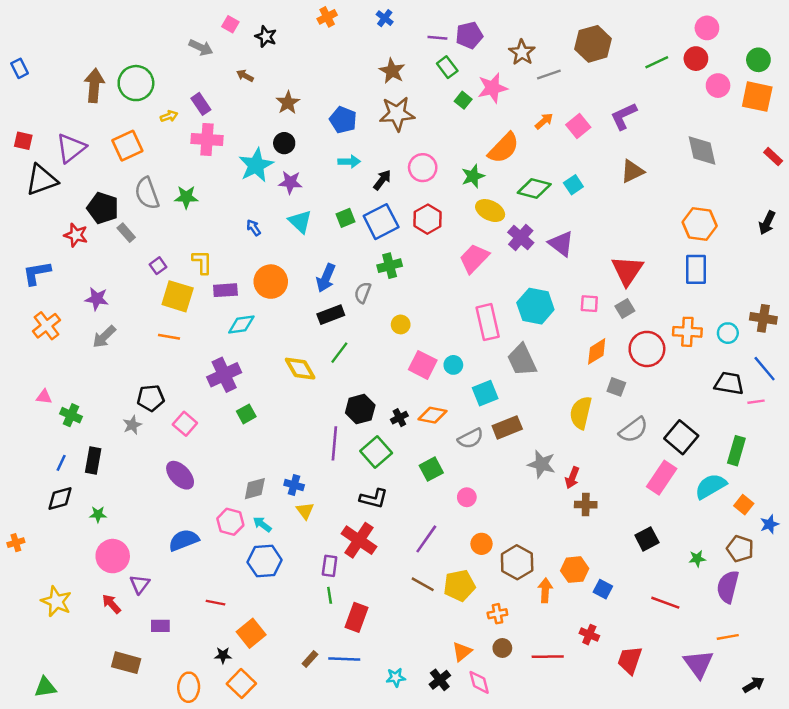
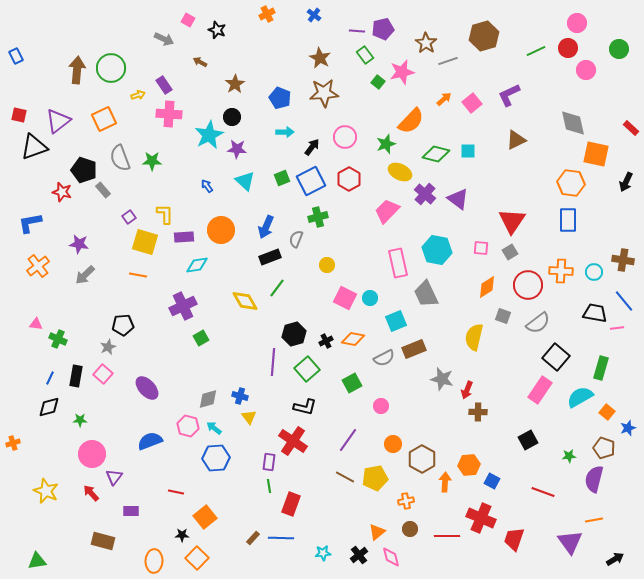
orange square: (757, 97) -> (596, 154), moved
cyan square: (573, 185) -> (468, 151), turned 35
pink square: (185, 424) -> (103, 374), moved
gray semicircle: (633, 430) -> (538, 323), moved
red cross: (589, 635) -> (481, 518), size x1.8

